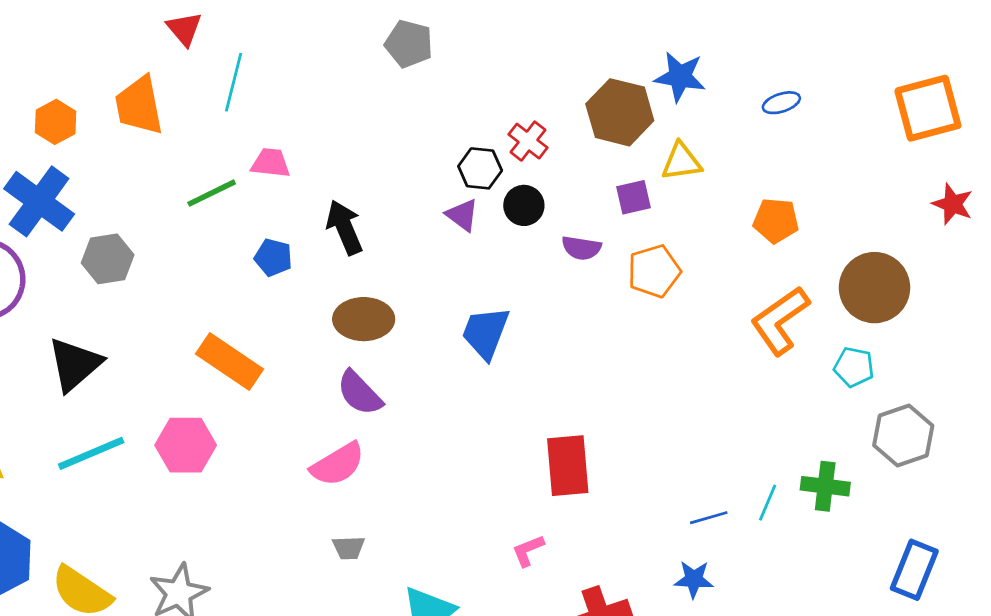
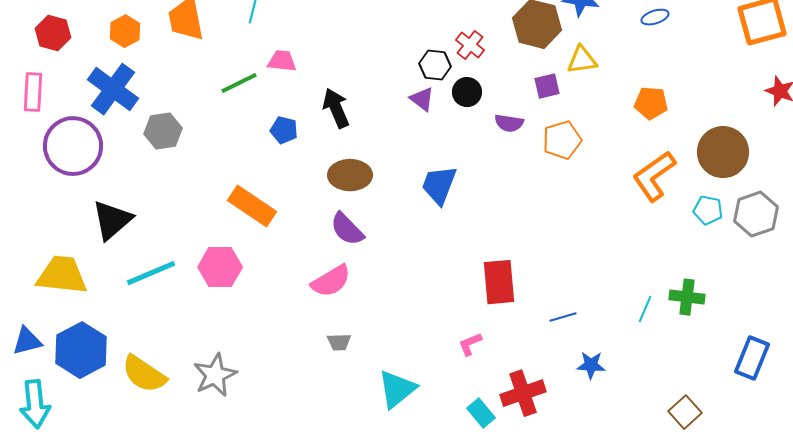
black triangle: (75, 364) -> (112, 220), moved
gray hexagon: (903, 436) -> (756, 214), moved
blue line: (709, 518) -> (563, 317), moved

